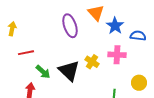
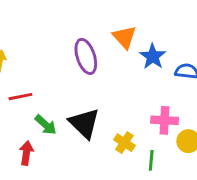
pink cross: (117, 55) -> (165, 120), moved
yellow cross: (92, 62) -> (124, 143), moved

